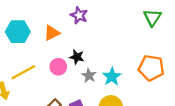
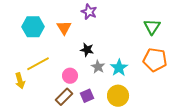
green triangle: (152, 18) -> (152, 27), moved
orange triangle: (52, 33) -> (64, 28), turned -35
pink circle: (58, 67) -> (70, 76), moved

